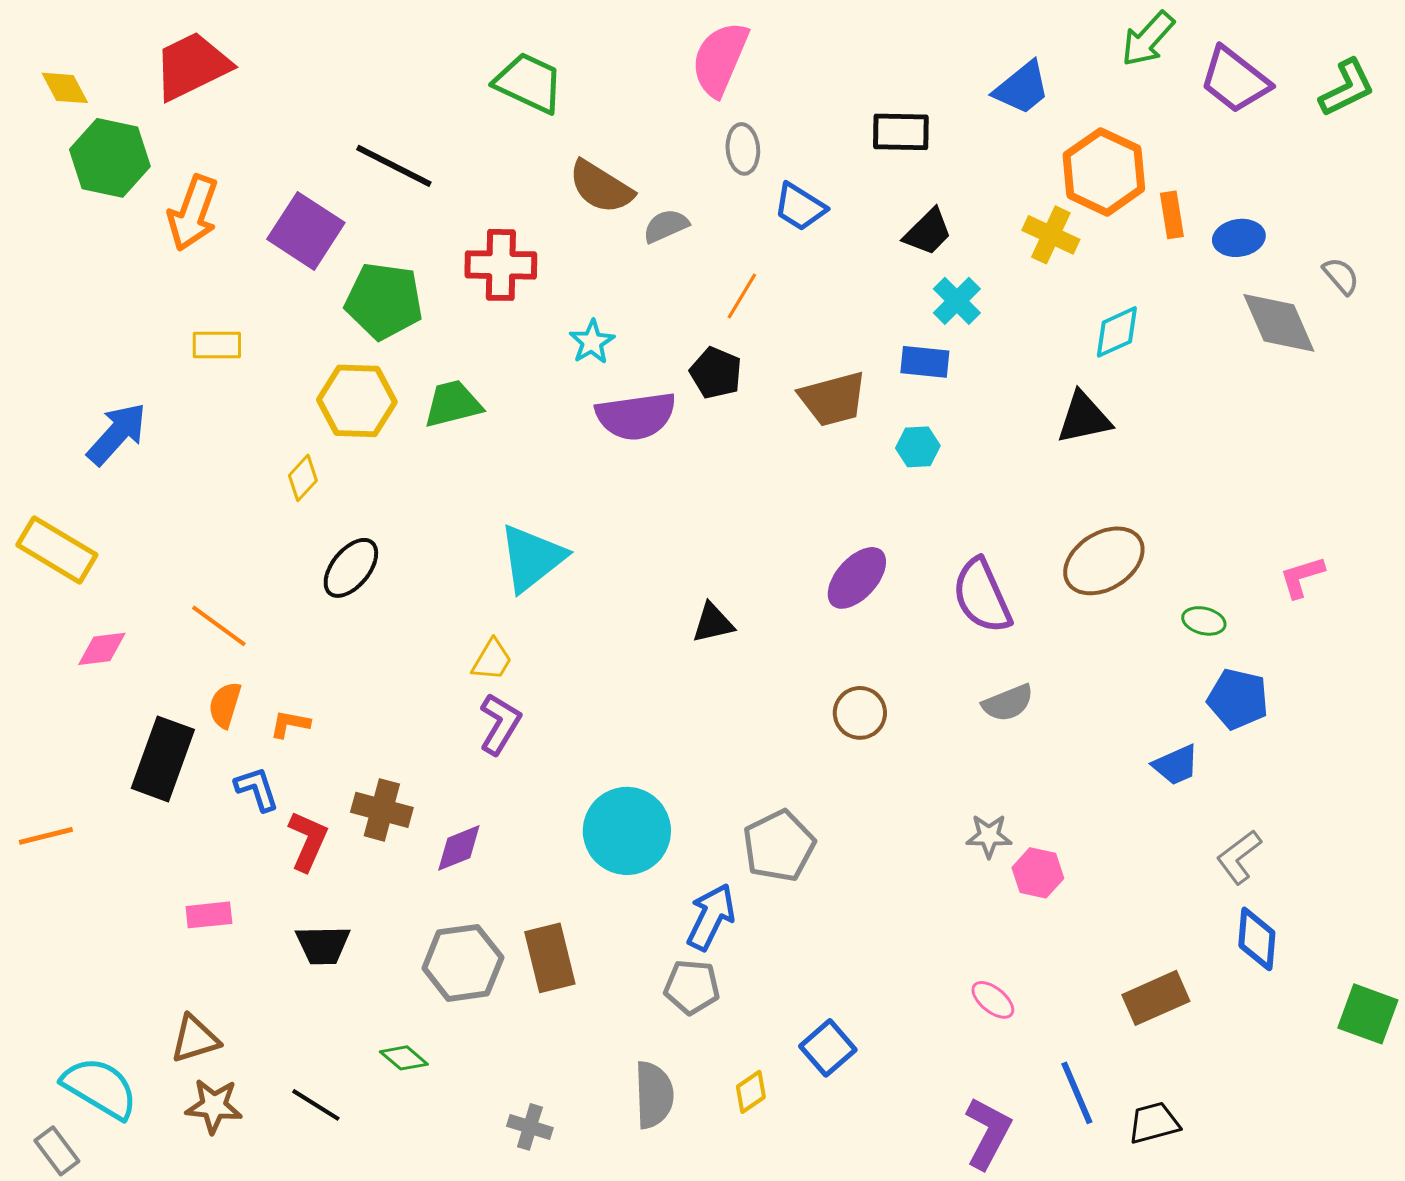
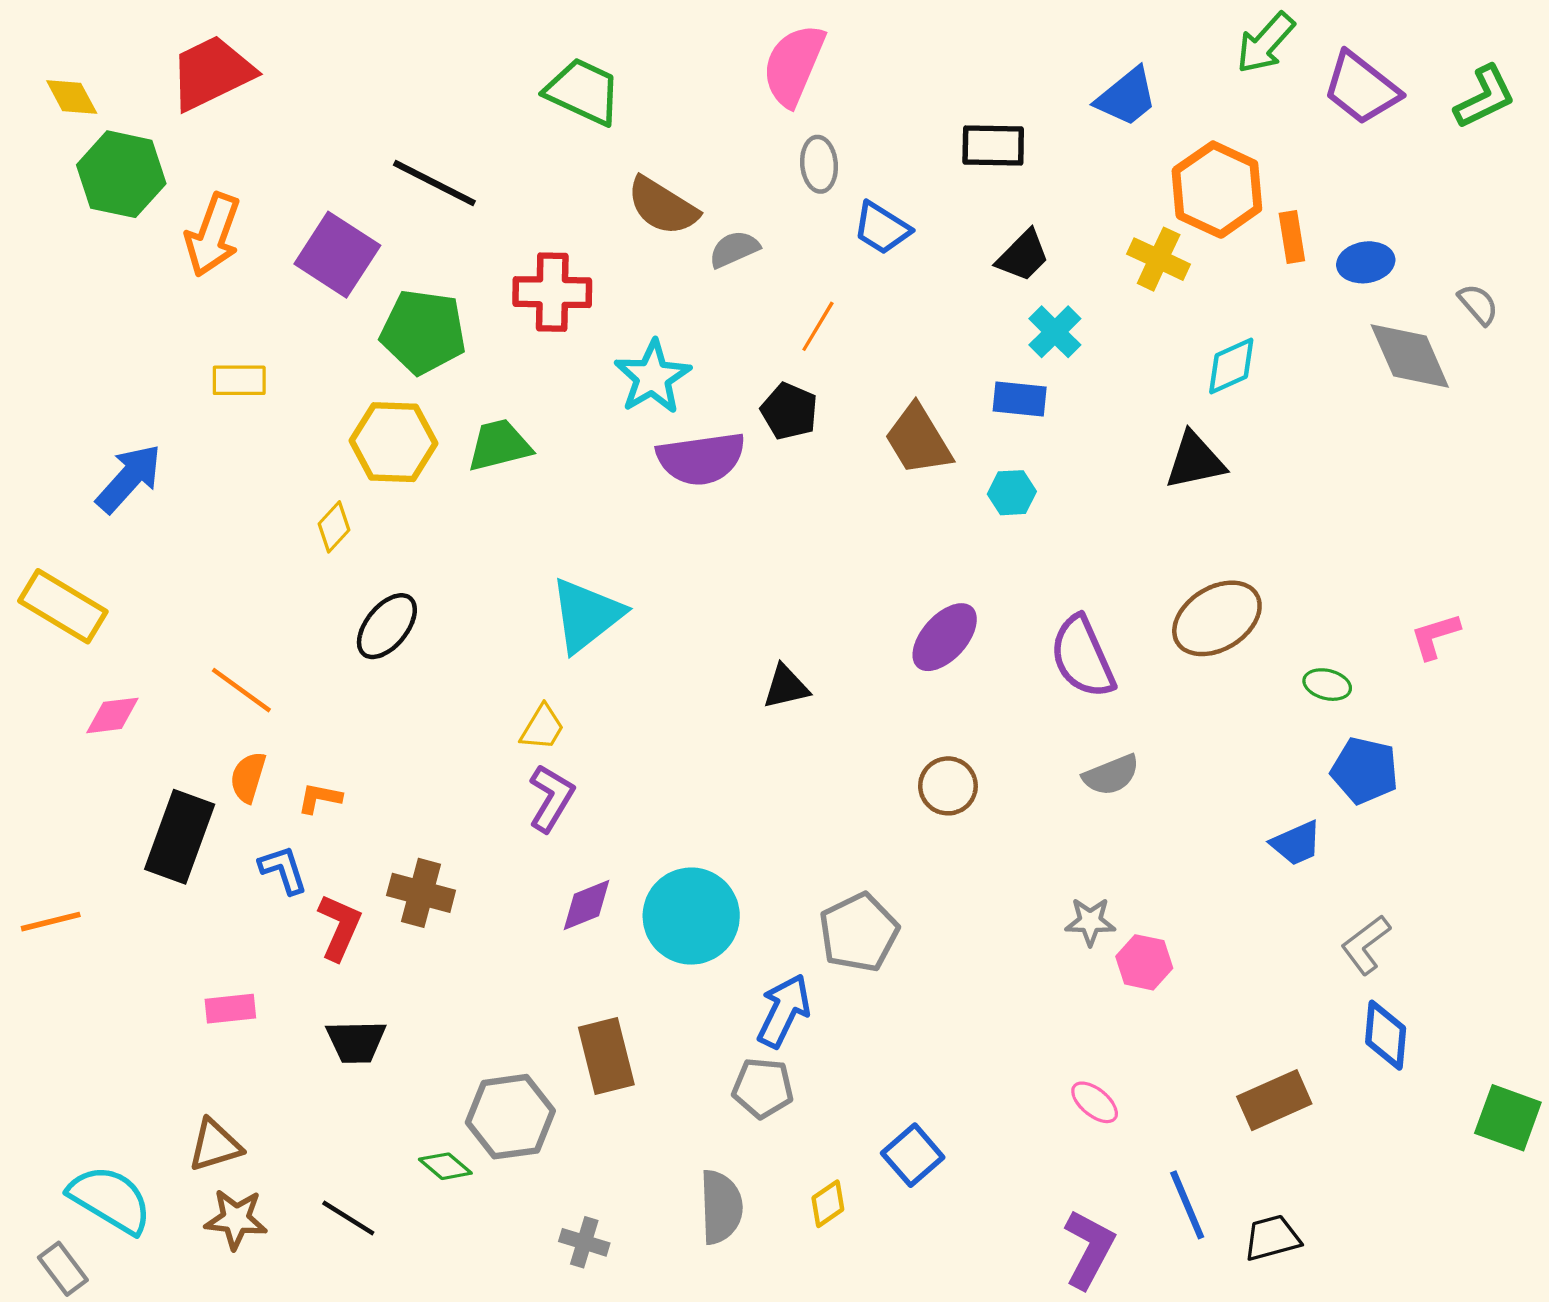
cyan star: (592, 342) -> (653, 377), size x1.5
brown trapezoid: (833, 399) -> (918, 440), turned 74
purple diamond: (459, 848) -> (586, 905), moved
gray hexagon: (463, 963) -> (510, 1117), moved

